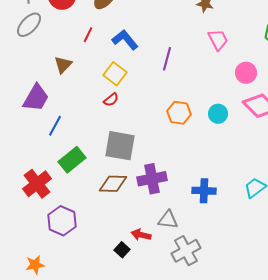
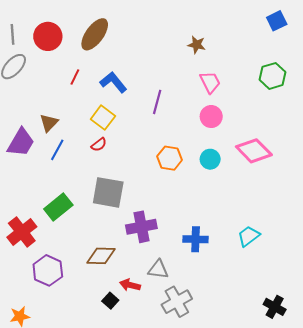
brown triangle: (63, 65) -> (49, 123), moved
pink circle: (246, 73) -> (211, 117), moved
blue line: (55, 126) -> (57, 150), moved
brown diamond: (113, 184) -> (101, 256), moved

